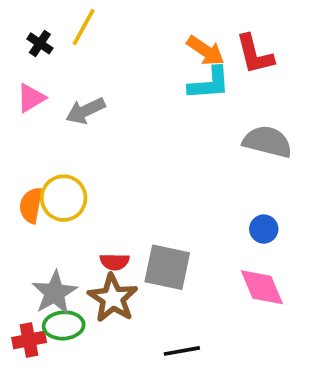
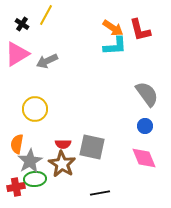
pink triangle: (31, 98) -> (17, 54), size x1.5
gray semicircle: (267, 142) -> (147, 94), moved, turned 40
orange semicircle: (31, 205) -> (17, 144), moved

